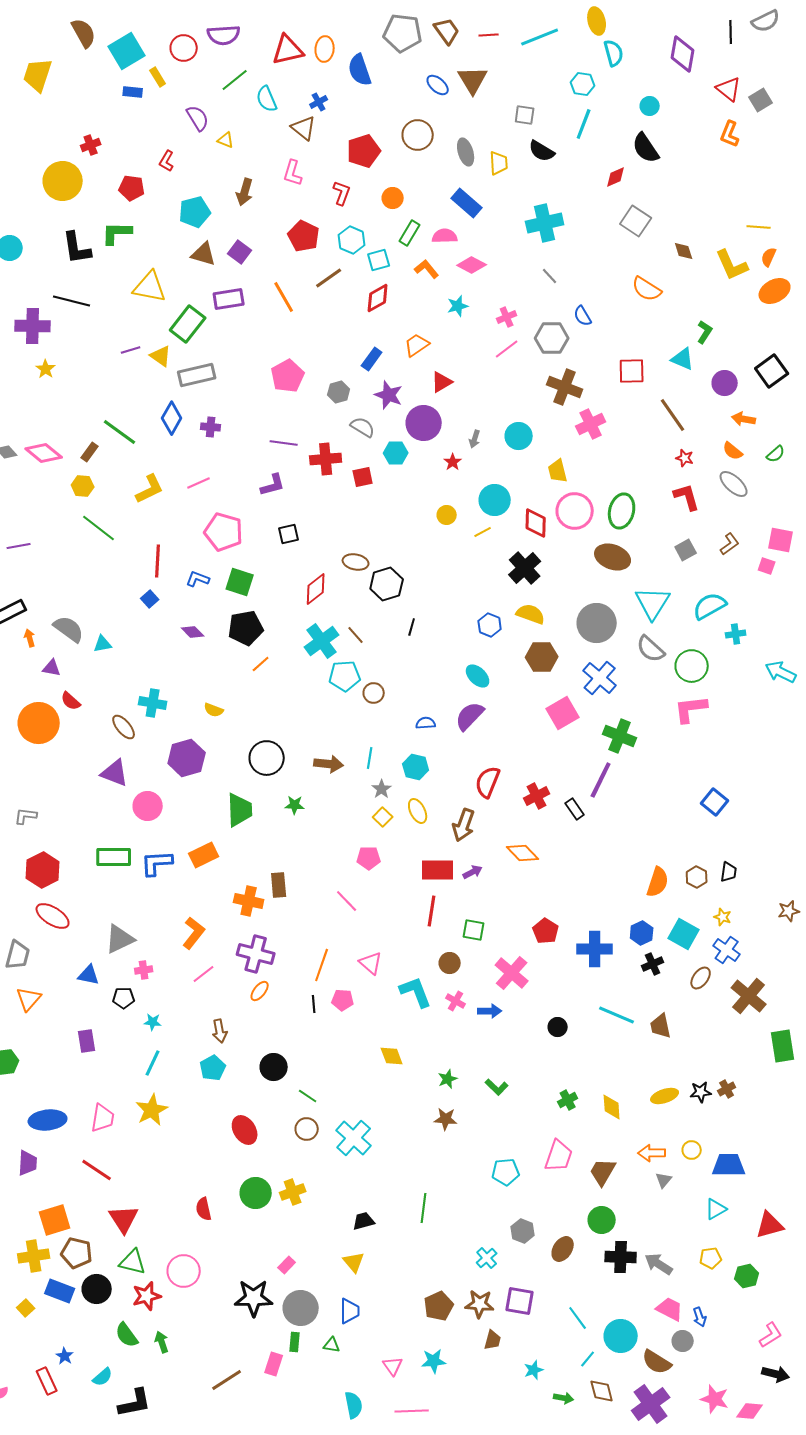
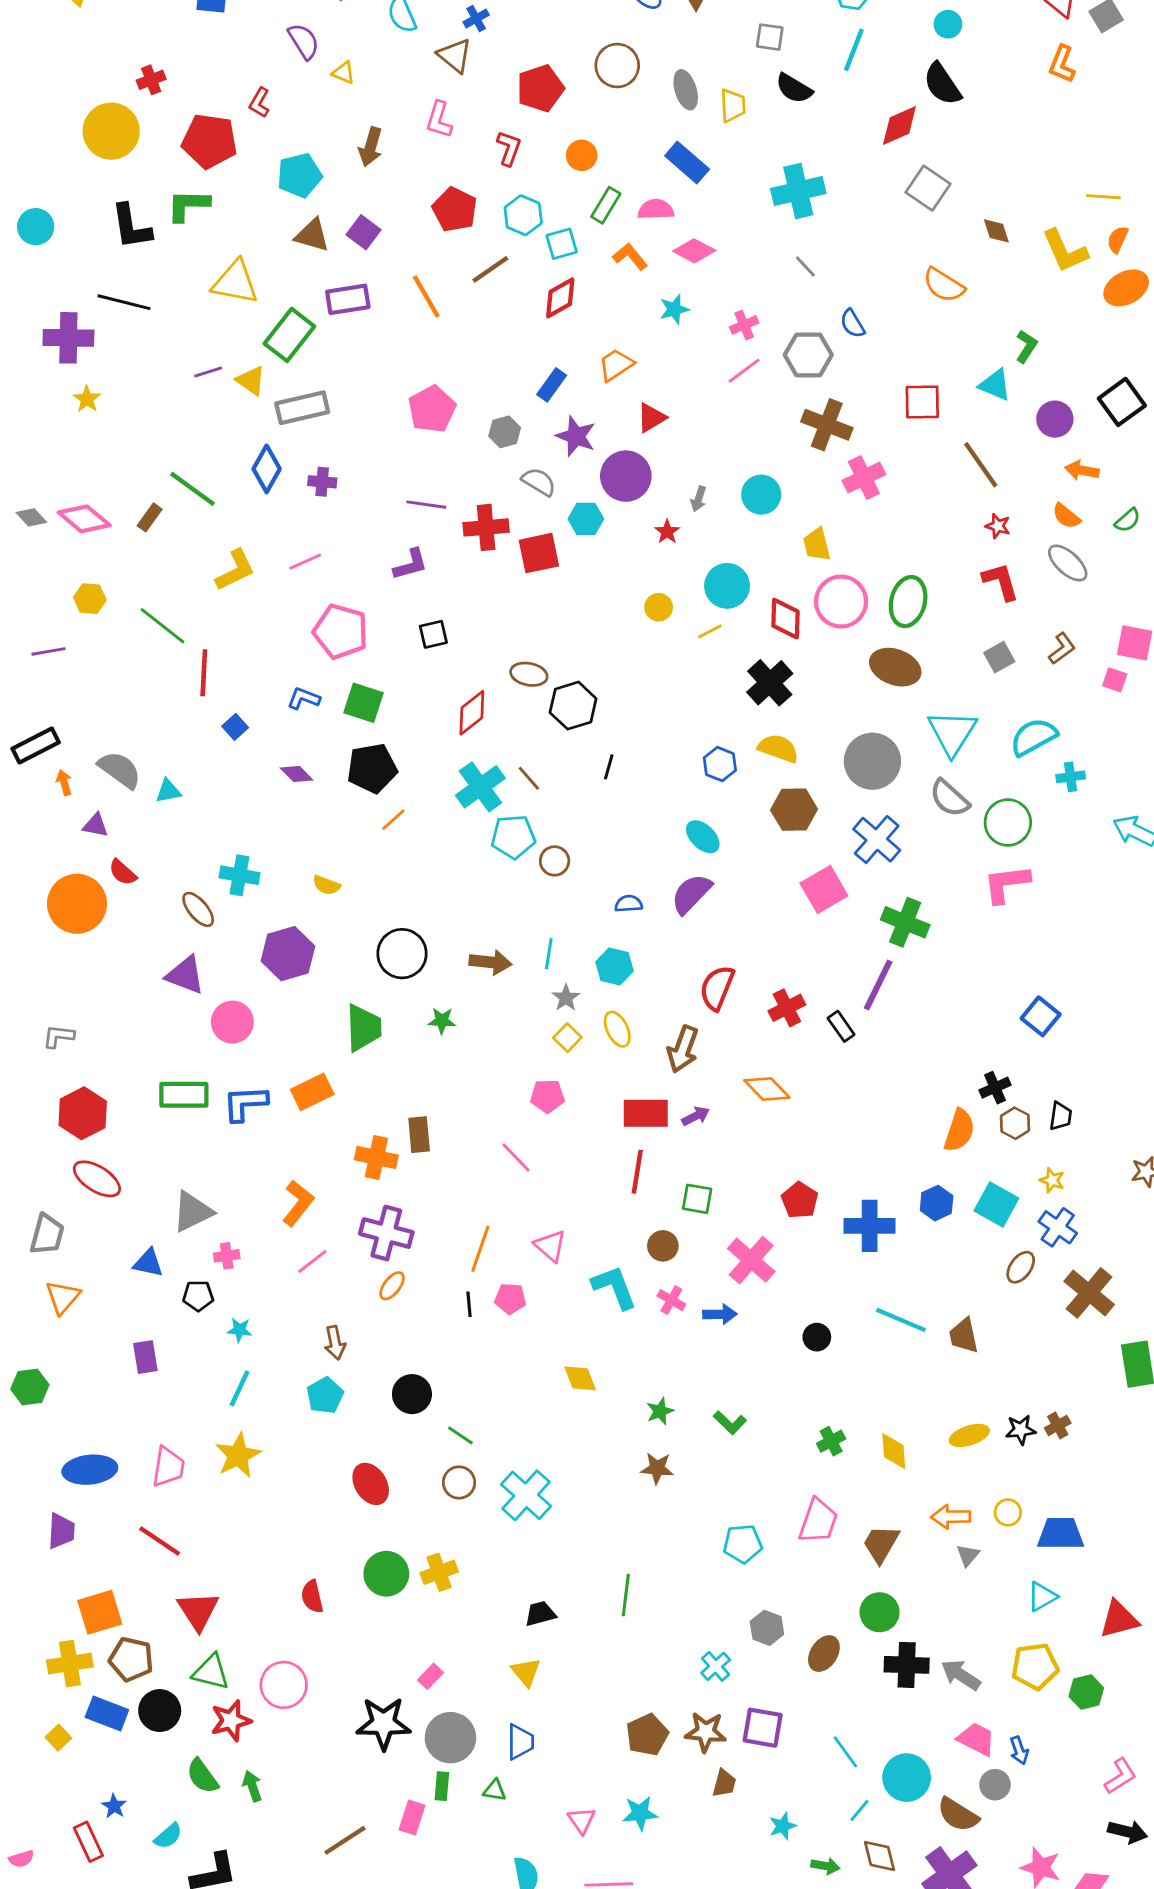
red diamond: (616, 177) -> (899, 125), size x1.4
red pentagon: (132, 188) -> (210, 141), size x1.5
red square: (363, 477) -> (539, 553), size x1.4
yellow hexagon: (83, 486) -> (90, 599), moved
red line: (158, 561) -> (204, 673), moved
black cross: (653, 964) -> (995, 1088), moved
yellow pentagon: (711, 1258) -> (1035, 1666), size x1.5

